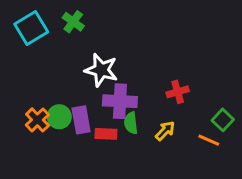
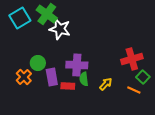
green cross: (73, 22) -> (47, 14), size x1.5
white star: (101, 70) -> (60, 29), moved
red cross: (178, 92) -> (132, 59), moved, size x1.5
green circle: (59, 117) -> (38, 63), moved

